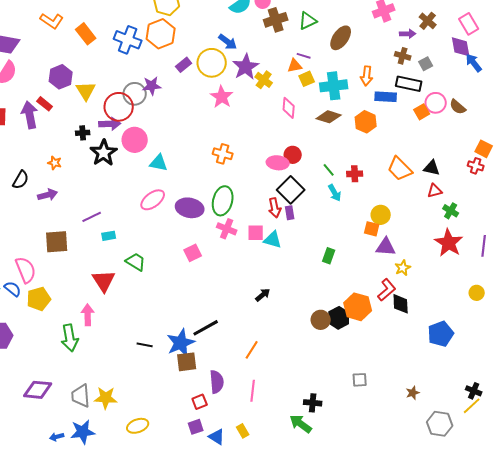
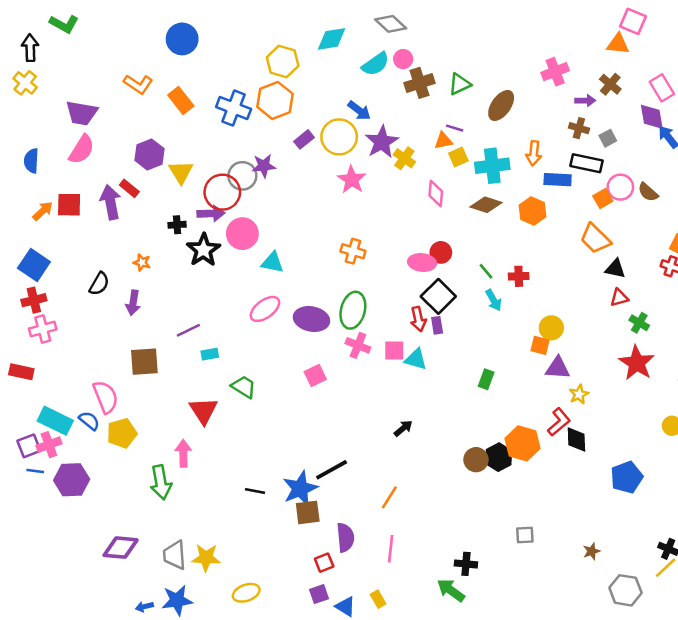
orange trapezoid: (400, 169) -> (595, 239), moved
purple arrow: (48, 195) -> (133, 303), turned 114

